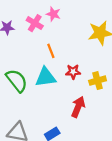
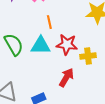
red star: (73, 72) -> (67, 44), size x1.5

